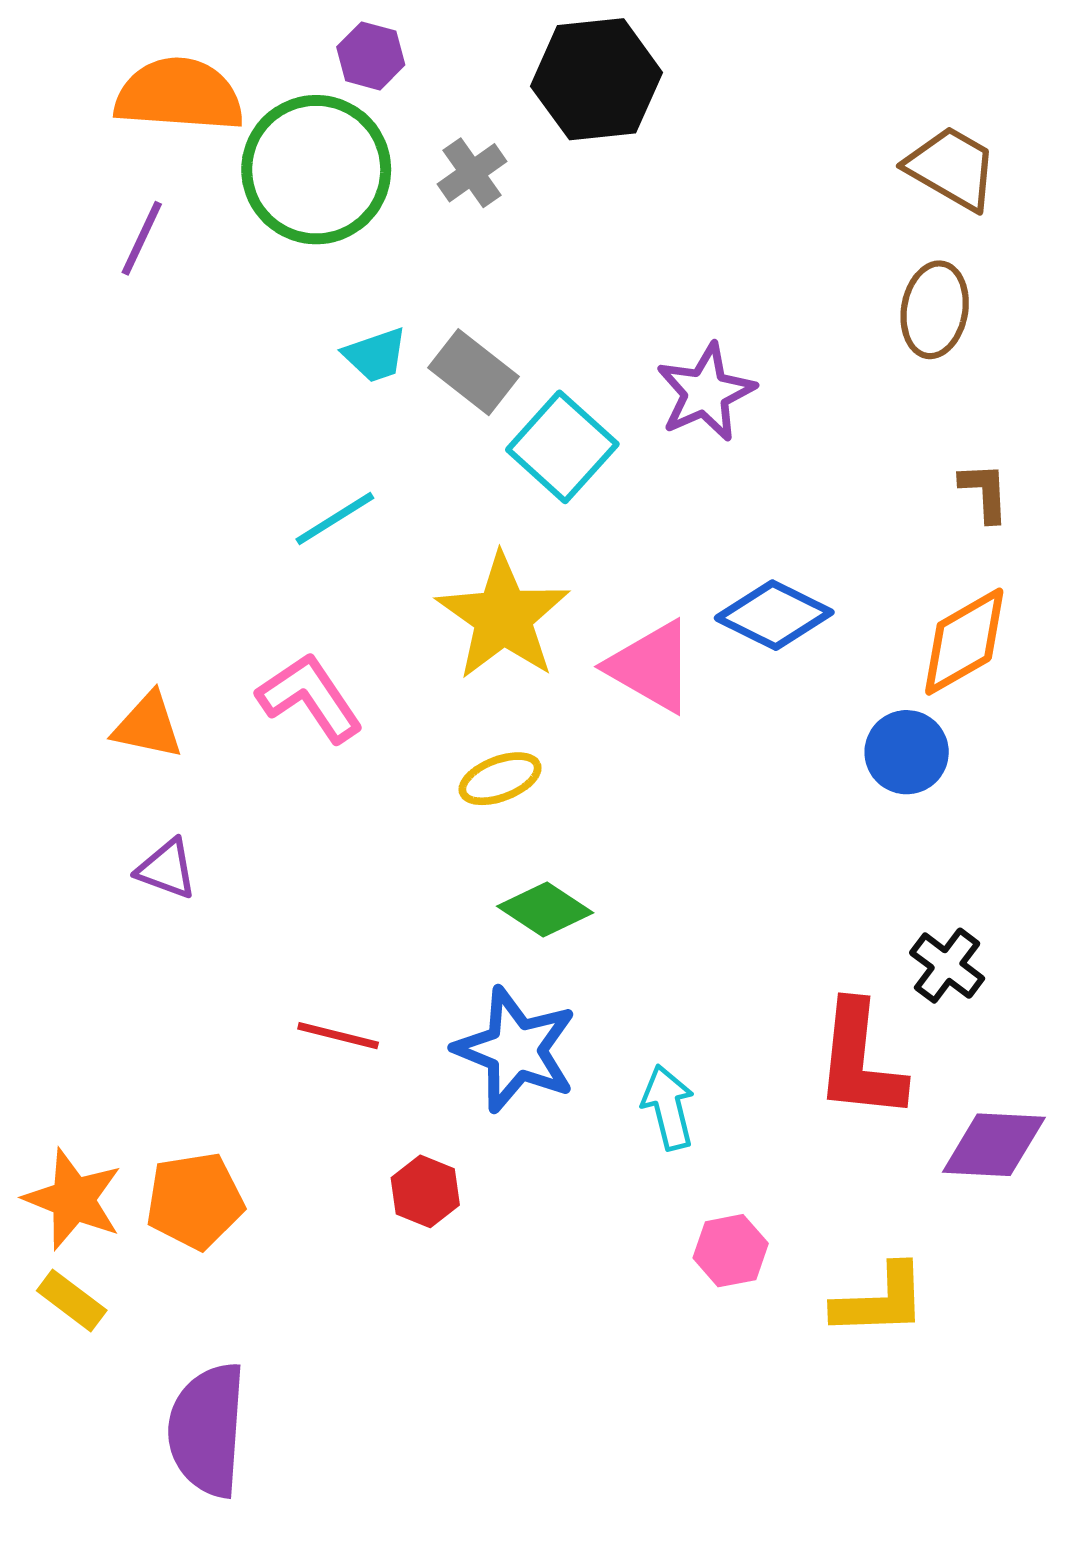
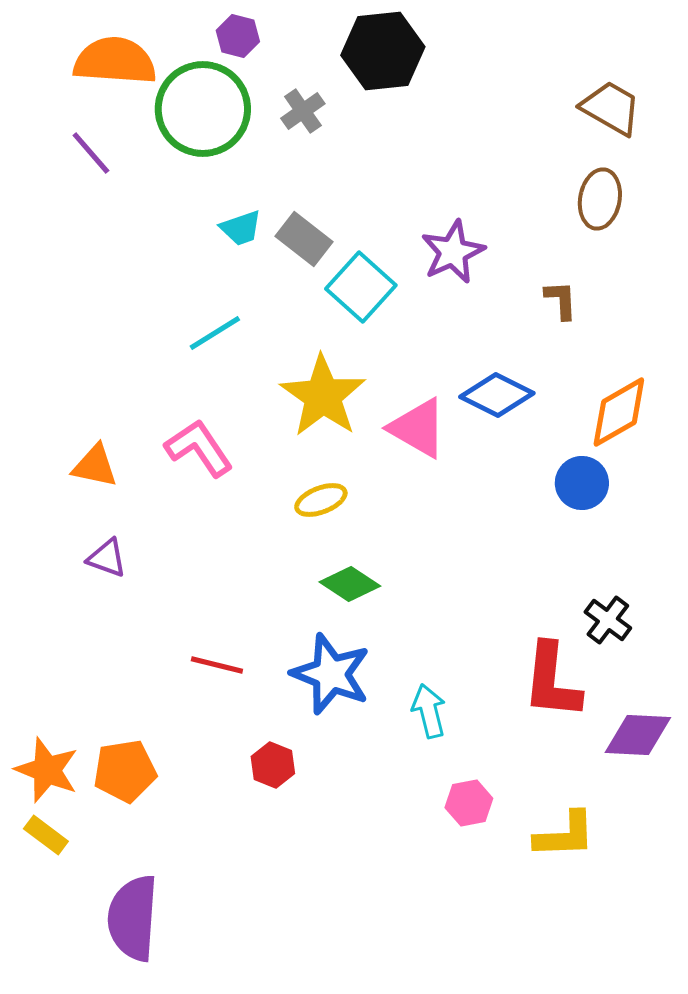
purple line: (142, 238) -> (91, 153), turned -66
brown L-shape: (984, 492) -> (561, 300), moved

